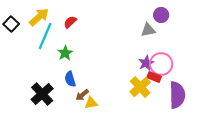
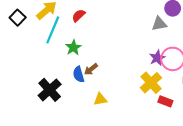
red rectangle: (154, 77) -> (165, 101), moved
brown arrow: (82, 95) -> (91, 69), moved

